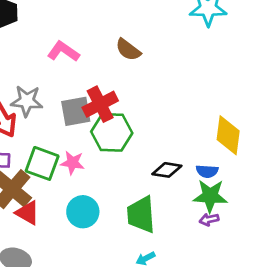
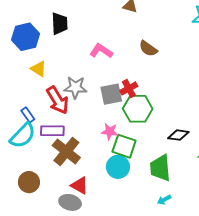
red cross: (100, 104) -> (129, 88), size x0.7
green square: (42, 163) -> (124, 146), moved
red triangle: (28, 213) -> (80, 185), moved

